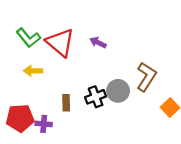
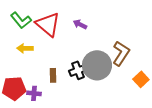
gray circle: (118, 91) -> (97, 65), size x1.5

